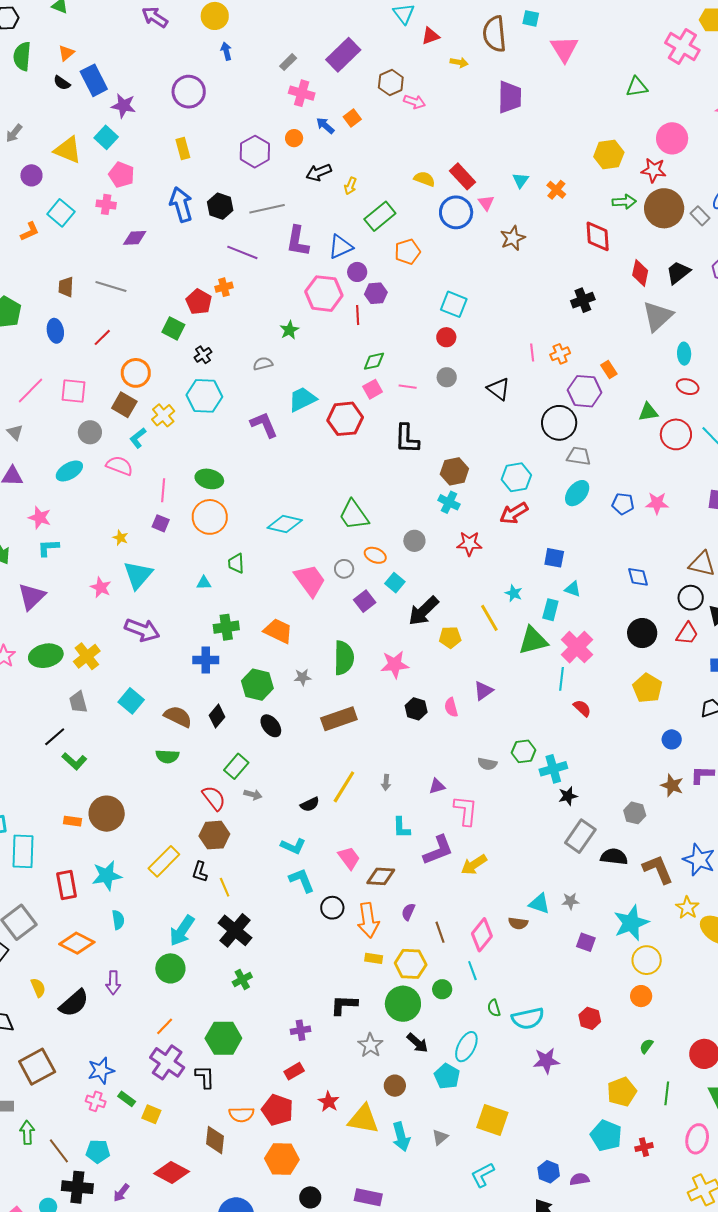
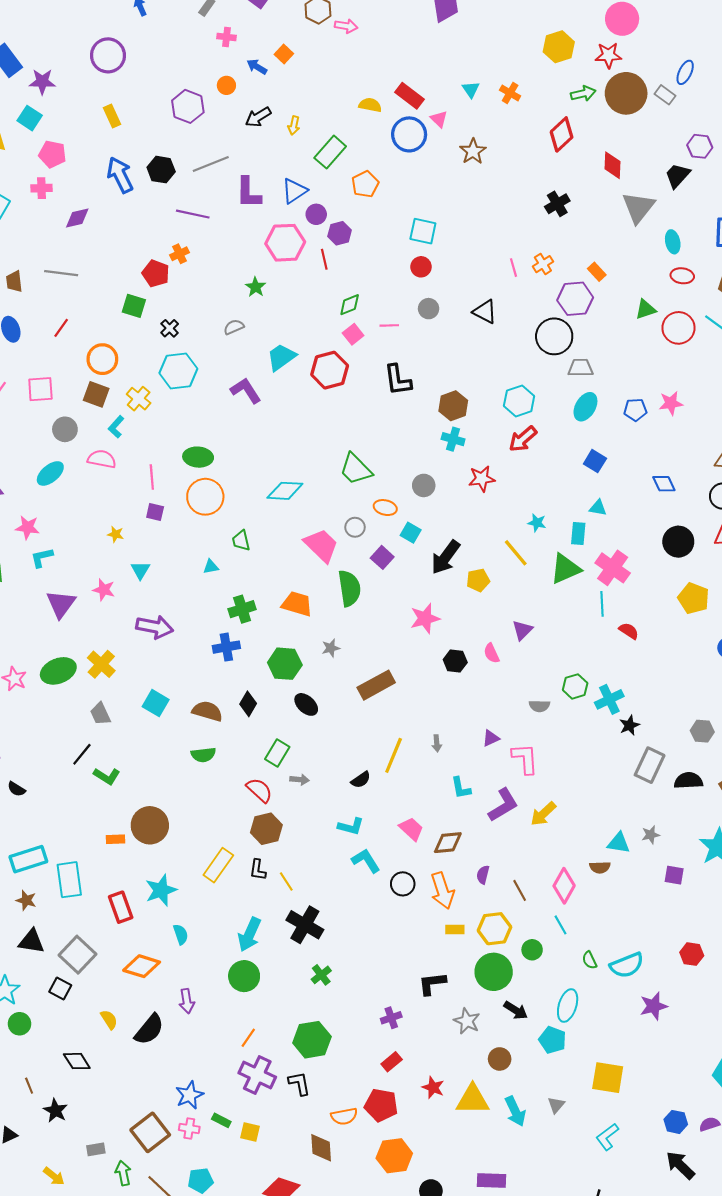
pink cross: (302, 93) -> (226, 37), size x0.7
red diamond: (598, 236) -> (562, 134), turned 60
black trapezoid: (678, 272) -> (677, 176), moved
blue square: (554, 558) -> (595, 461), moved, turned 30
cyan triangle: (138, 575) -> (140, 570), size x0.6
purple triangle: (32, 596) -> (61, 604), moved
green semicircle: (344, 658) -> (349, 588), moved
brown square: (37, 1067) -> (150, 1132), moved

